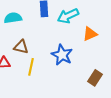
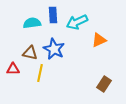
cyan semicircle: (13, 18) -> (32, 23), moved
blue star: (62, 55) -> (54, 49), moved

